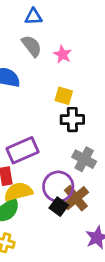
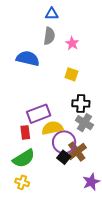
gray semicircle: (32, 46) -> (49, 36), turned 42
black cross: (72, 120) -> (81, 104), moved
yellow semicircle: (18, 192) -> (52, 128), moved

